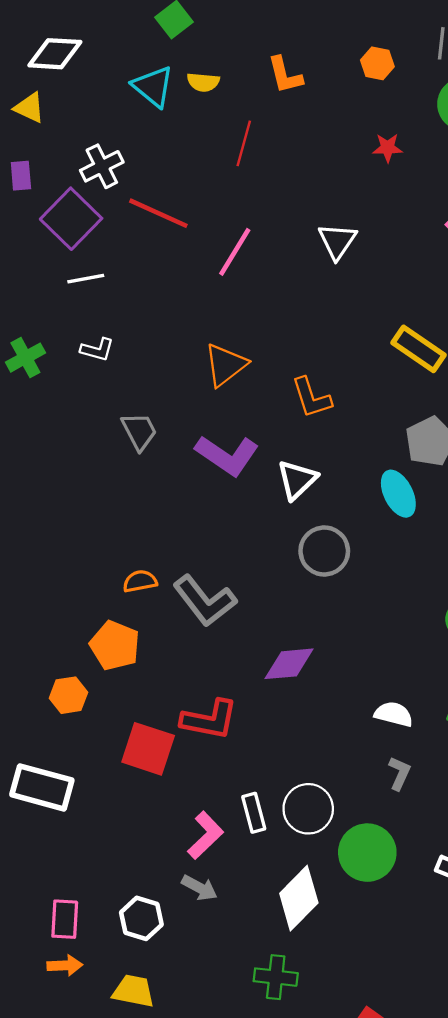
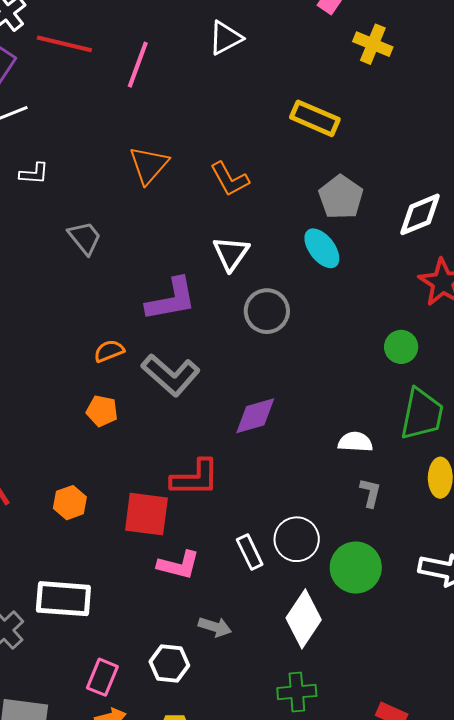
white triangle: (337, 241) -> (226, 38), turned 39
purple L-shape: (227, 455) -> (171, 300), moved, turned -34
orange semicircle: (140, 581) -> (109, 351), moved
orange pentagon: (115, 645) -> (102, 411), moved, size x0.7
orange hexagon: (69, 695) -> (70, 503), moved
white rectangle: (42, 787) -> (63, 599), moved
pink L-shape: (205, 835) -> (179, 565), moved, turned 69
pink rectangle: (65, 919) -> (102, 677), turned 30

